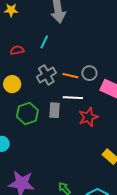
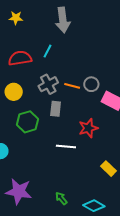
red semicircle: (17, 50) -> (20, 58), size x1.6
white line: (73, 98) -> (66, 147), moved
gray rectangle: (54, 110) -> (56, 109), moved

